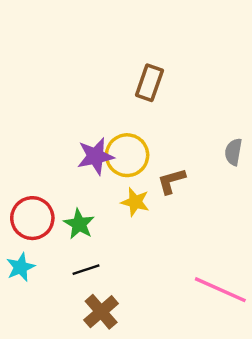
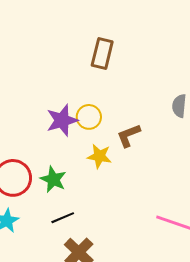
yellow circle: (127, 155) -> (89, 117), size x0.7

